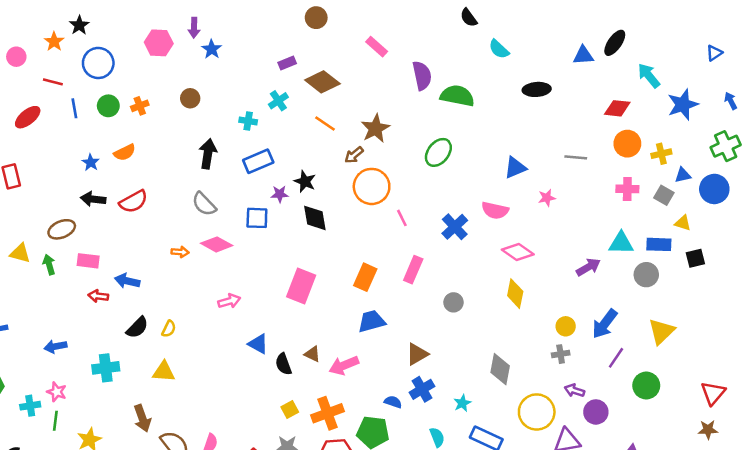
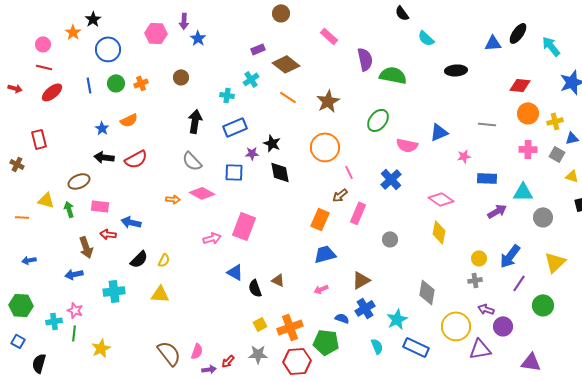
cyan arrow: (649, 76) -> (551, 46), moved
red line: (53, 82) -> (44, 67), moved
brown arrow: (354, 155) -> (340, 195), moved
pink semicircle: (495, 210) -> (407, 145), moved
blue rectangle: (659, 244) -> (487, 178), moved
pink rectangle: (301, 286) -> (244, 226), moved
pink arrow: (344, 365) -> (321, 289), moved, size x0.6
cyan star: (462, 403) -> (397, 319), size x1.5
brown arrow: (142, 418) -> (86, 247), moved

